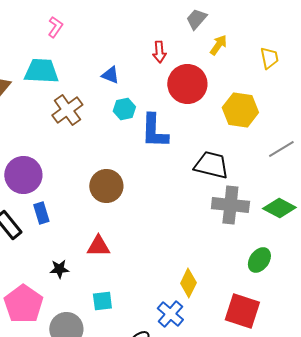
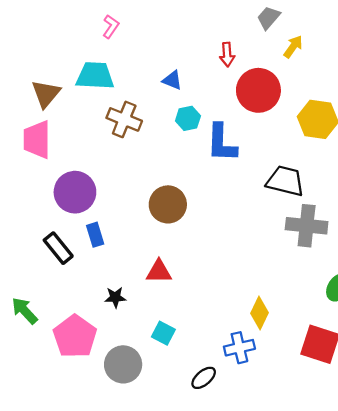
brown cross: (67, 110) -> (124, 119), turned -32
cyan square: (102, 301) -> (163, 333), turned 35
blue cross: (170, 314) -> (239, 348), turned 36

